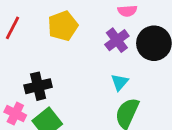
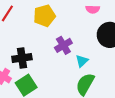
purple cross: (117, 40) -> (63, 45), moved

